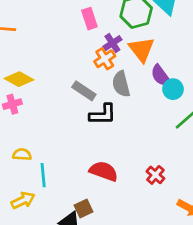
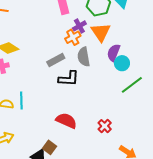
purple semicircle: (161, 76) -> (114, 53), turned 54
gray rectangle: (84, 91) -> (56, 60), turned -66
cyan line: (43, 175) -> (21, 100), moved
brown square: (83, 209) -> (49, 147), turned -32

